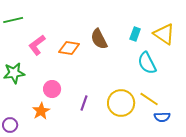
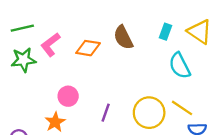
green line: (13, 20) -> (22, 28), moved
green star: (14, 73) -> (23, 60), moved

